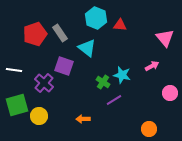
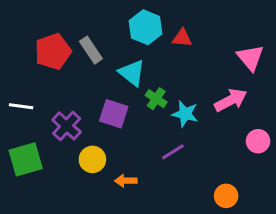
purple square: (64, 66) -> (114, 114), moved
pink arrow: (152, 66) -> (231, 100), size x1.5
green cross: (103, 82) -> (156, 99), moved
yellow circle: (39, 116) -> (92, 159), moved

